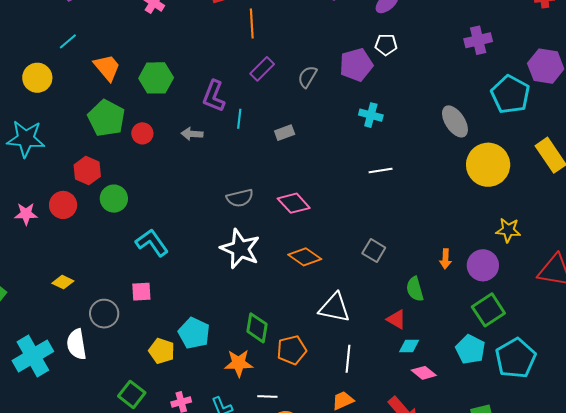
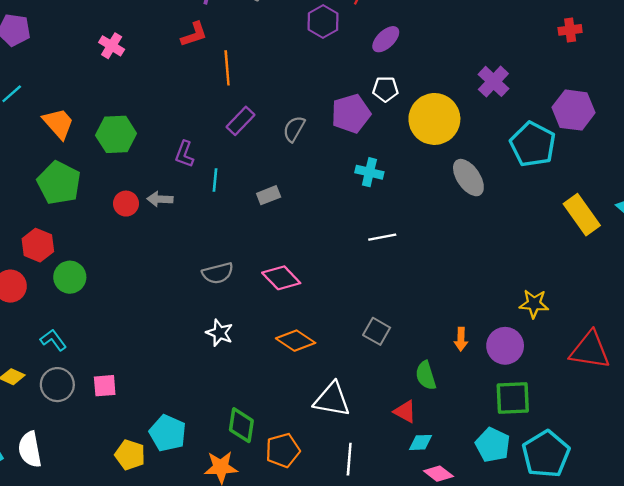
purple cross: (478, 40) -> (493, 81), turned -32
purple L-shape: (214, 96) -> (184, 154), size x0.7
red circle: (142, 133) -> (126, 204), moved
yellow circle: (488, 165) -> (434, 119), moved
cyan L-shape: (152, 243) -> (53, 340), moved, size x0.7
white star: (240, 249) -> (220, 333), size x0.6
green square: (488, 310) -> (513, 398), turned 32
gray circle: (104, 314) -> (57, 385), moved

